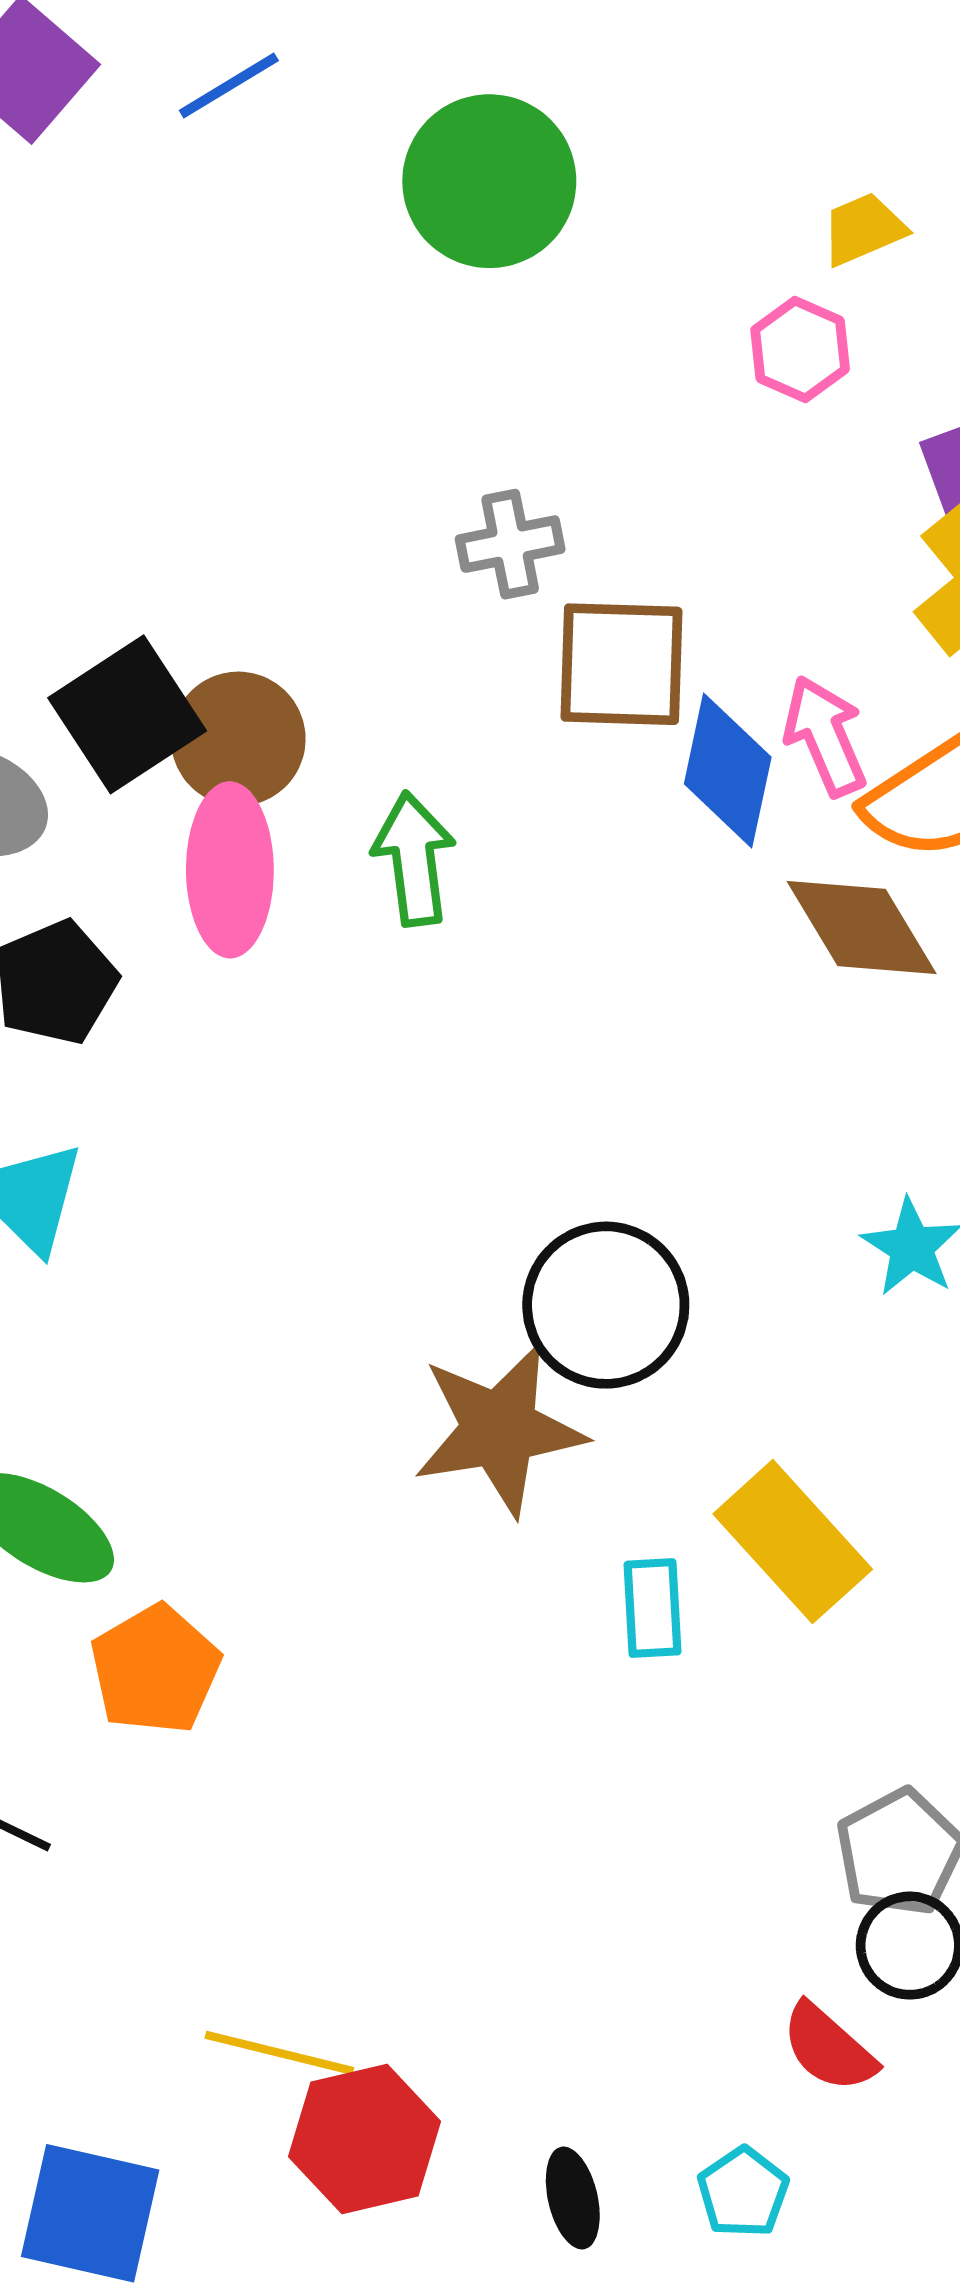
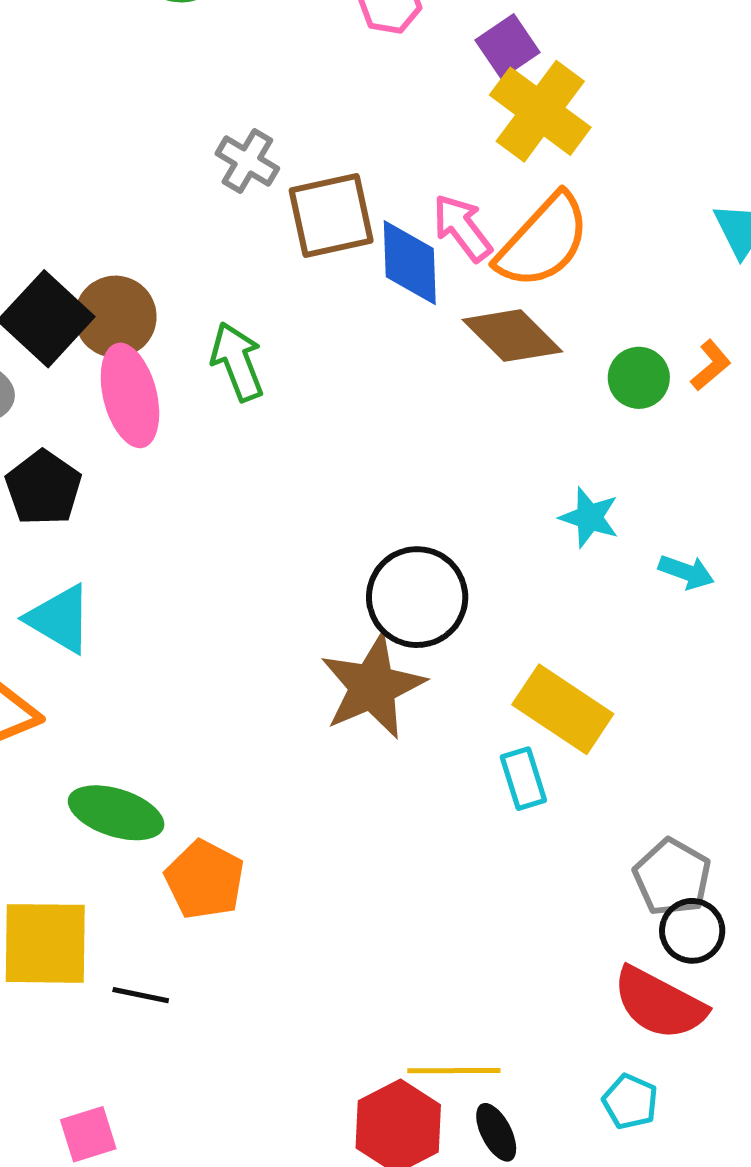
gray cross: (510, 544) -> (247, 161), turned -34
cyan rectangle: (652, 1608) -> (523, 779), moved
red semicircle: (829, 2048) -> (659, 1003), size x1.5
yellow line: (279, 2053) -> (454, 1071), moved
black ellipse: (573, 2198) -> (496, 1132), moved

